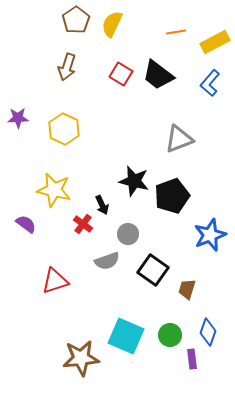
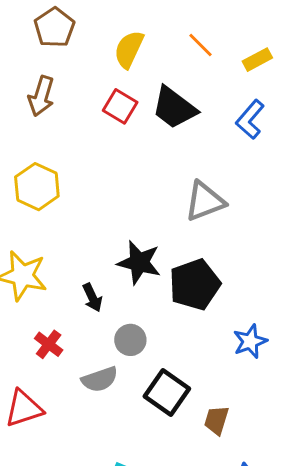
yellow semicircle: (112, 24) -> (129, 49), moved
orange line: (176, 32) -> (200, 45), turned 54
yellow rectangle: (215, 42) -> (257, 60), size x0.7
red cross: (83, 224) -> (49, 344), moved
blue star: (210, 235) -> (250, 341), size x0.7

